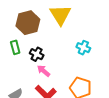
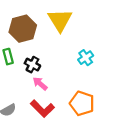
cyan cross: (83, 48) -> (86, 58), turned 32

